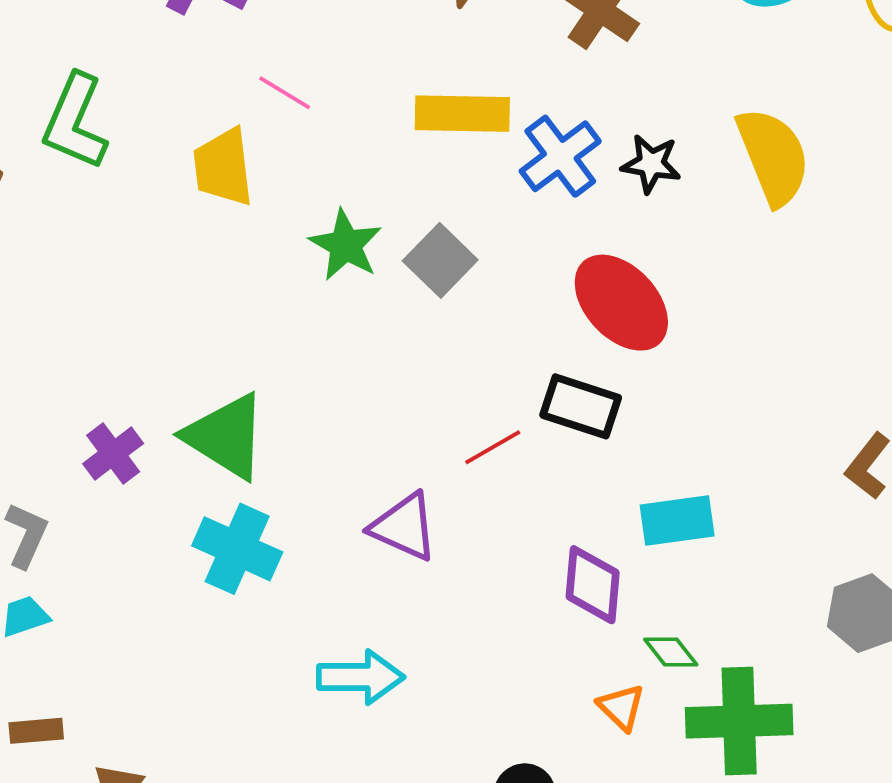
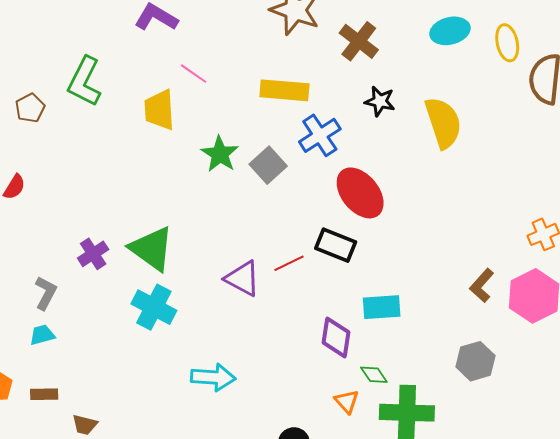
blue cross: (560, 156) -> (320, 135), moved
black star: (651, 164) -> (380, 101), moved
purple triangle: (404, 527) -> (243, 278), moved

